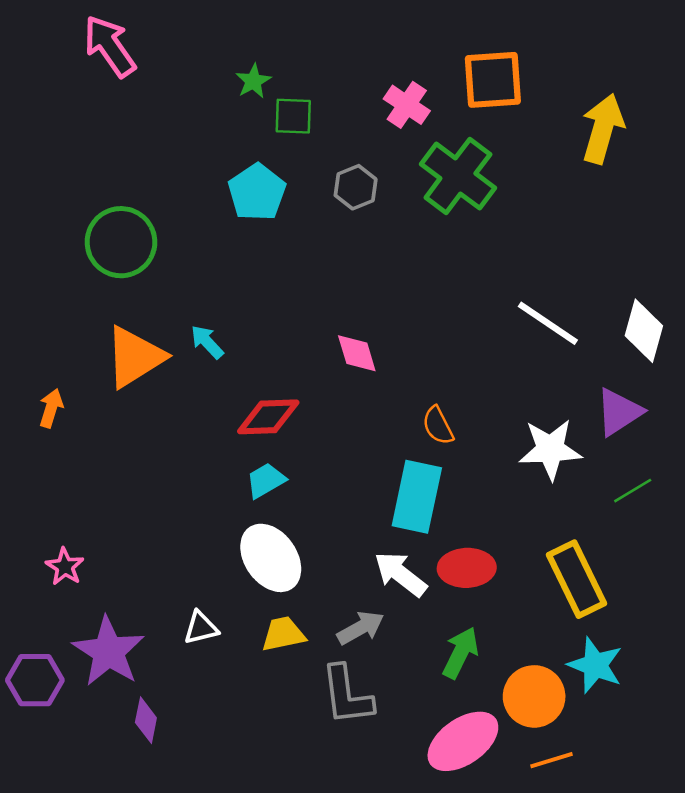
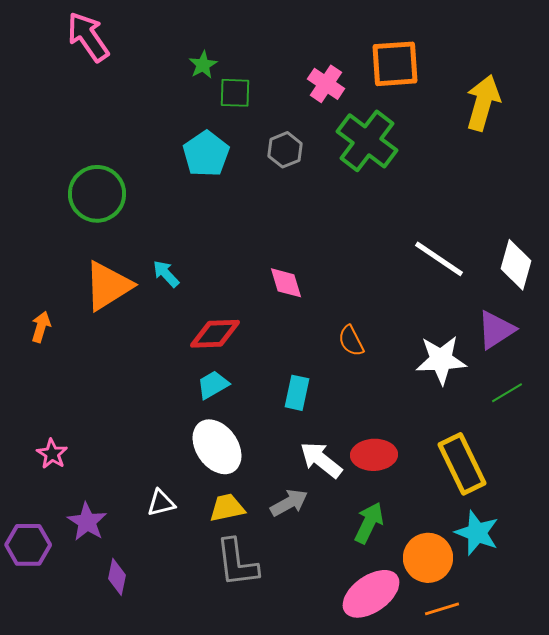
cyan rectangle: (417, 497) -> (297, 393), moved, size x0.6
purple star: (108, 652) -> (87, 522), size x0.7
gray L-shape: (347, 695) -> (237, 563), moved

